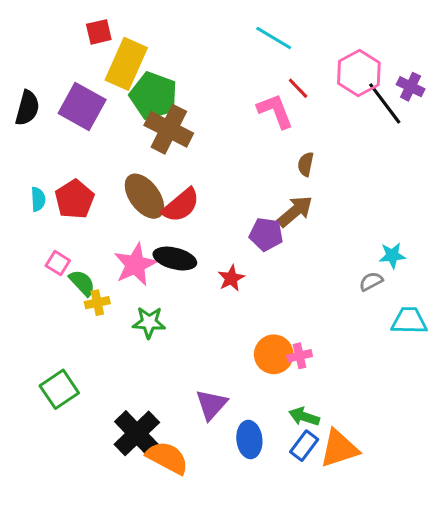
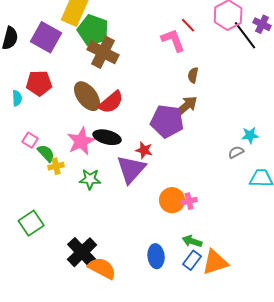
red pentagon: (75, 199) -> (39, 83), moved, turned 30
purple pentagon: (266, 234) -> (167, 121), size x1.5
red star: (231, 278) -> (144, 150), turned -30
purple triangle: (211, 405) -> (131, 169), moved, size x1.4

